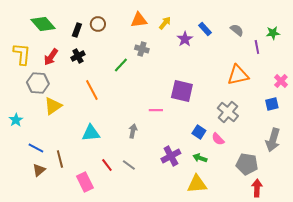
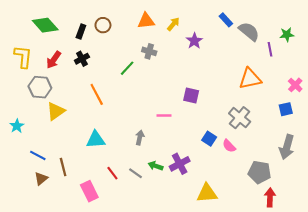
blue rectangle: (205, 29) -> (226, 20), moved
gray semicircle: (237, 30) -> (249, 31), size x1.5
purple square: (182, 91) -> (191, 95), size x0.7
green arrow: (200, 158) -> (155, 166), moved

